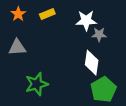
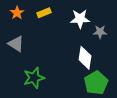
gray star: (99, 34) -> (100, 32), moved
gray triangle: (17, 47) -> (16, 44), turned 36

